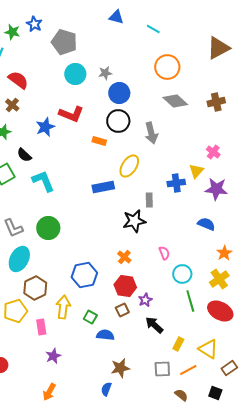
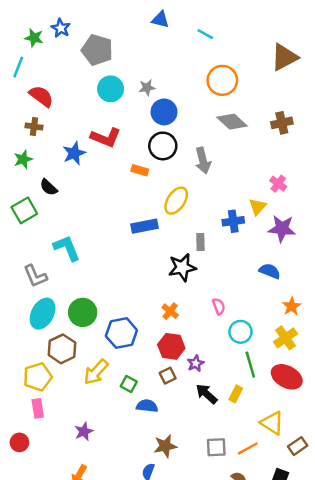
brown cross: (12, 105) -> (34, 127), turned -32
cyan L-shape: (43, 181) -> (67, 248), moved
green circle: (48, 228) -> (83, 312), moved
yellow arrow: (63, 307) -> (96, 372), turned -145
pink rectangle: (41, 327) -> (38, 408), moved
yellow rectangle: (178, 344) -> (236, 394), moved

